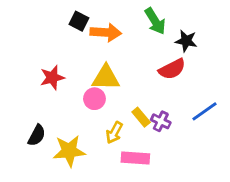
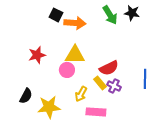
black star: (186, 41) -> (132, 13), moved
red semicircle: (172, 69) -> (109, 68), moved
blue line: (204, 111) -> (145, 79), turned -54

